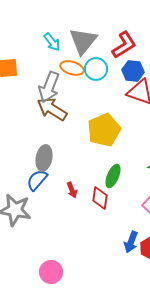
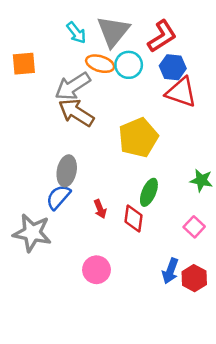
gray arrow: (49, 87) -> (73, 86), turned 36
pink circle: (51, 272) -> (96, 270), moved

